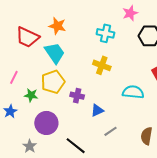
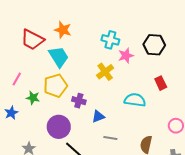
pink star: (130, 13) -> (126, 56), moved
yellow cross: (102, 65) -> (105, 72), turned 30
purple circle: (46, 123) -> (59, 127), moved
gray line: (110, 131) -> (110, 138), turned 40

